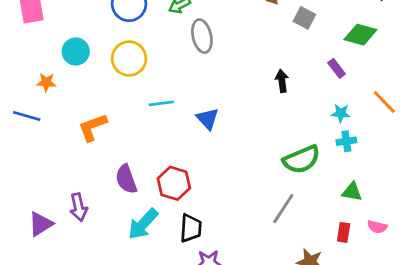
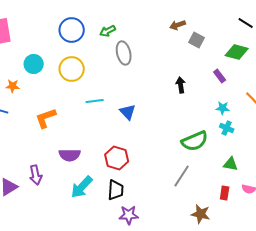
cyan cross: (346, 141) -> (227, 128), turned 32
purple semicircle: (126, 179) -> (70, 155), turned -70
red hexagon: (174, 183) -> (117, 158), moved

